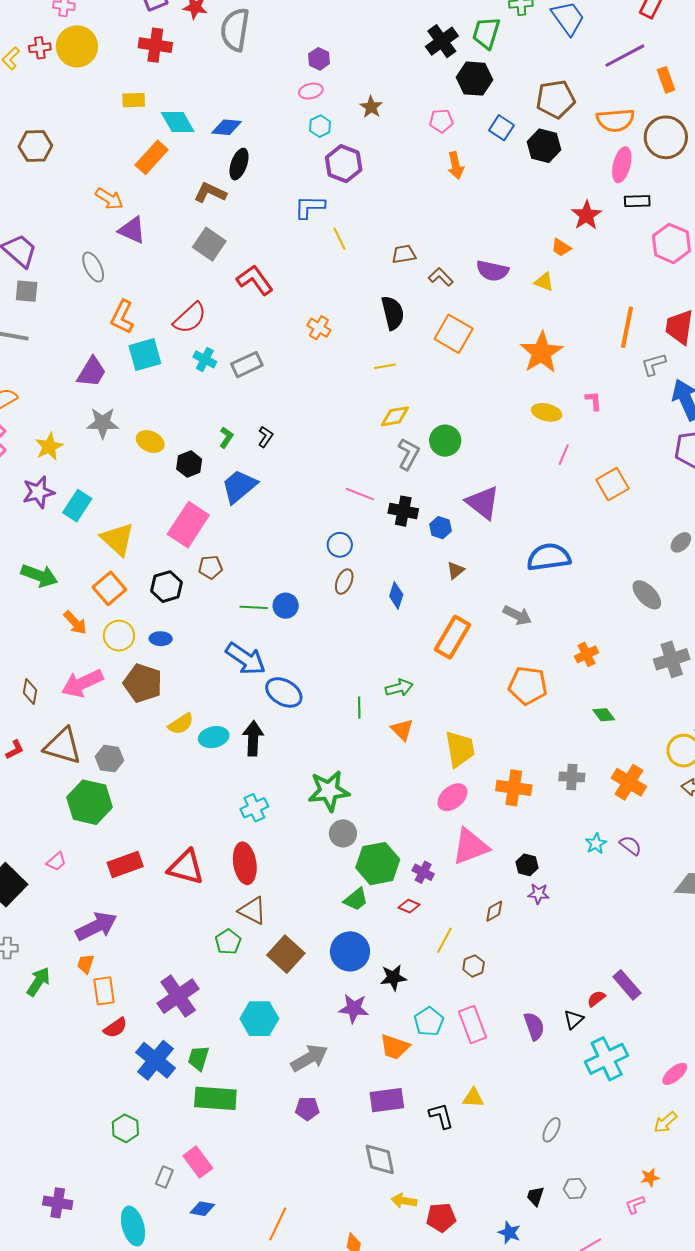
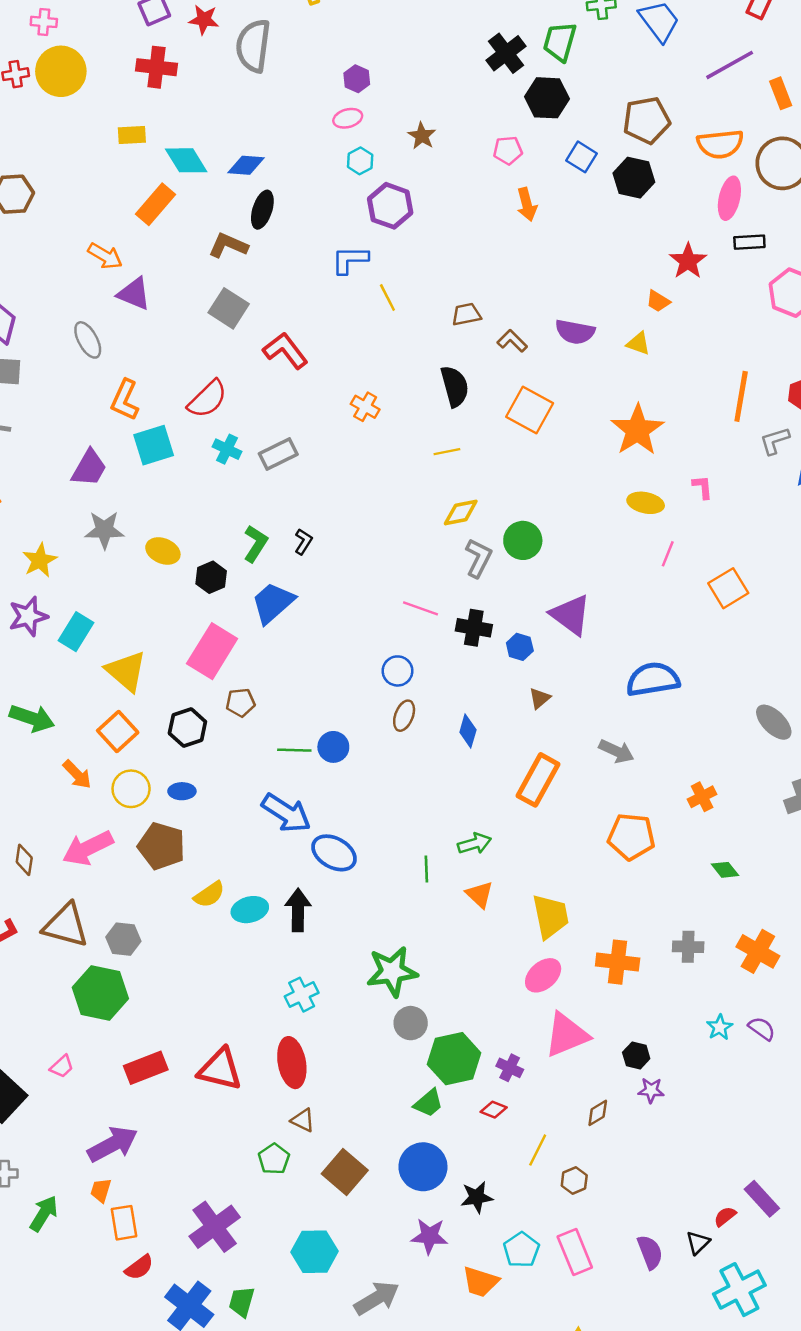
green L-shape: (226, 437) -> (256, 544), size x1.4
brown triangle: (252, 911) -> (303, 1120), size x0.7

